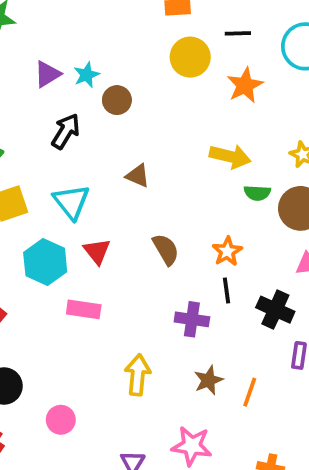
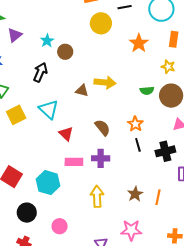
purple triangle: (47, 74) -> (15, 35), moved
orange star: (245, 85) -> (139, 43), moved
yellow arrow: (230, 156) -> (105, 82), moved
cyan hexagon: (45, 262) -> (48, 183), moved
pink rectangle: (84, 309) -> (74, 162), moved
black cross: (275, 310) -> (165, 151), turned -30
purple cross: (192, 319) -> (101, 158), moved

